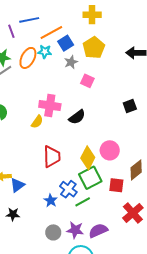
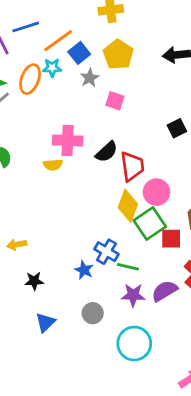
yellow semicircle: (37, 122) -> (53, 165), turned 56
red trapezoid: (52, 157) -> (132, 166), moved
green square: (90, 178) -> (150, 224), moved
blue triangle: (17, 185) -> (45, 322), moved
green line: (83, 202) -> (128, 267), turned 49
black star: (13, 214) -> (34, 281), moved
purple star: (75, 230) -> (133, 295), moved
purple semicircle: (98, 231) -> (164, 291), moved

